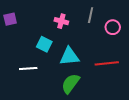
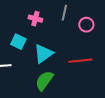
cyan triangle: (69, 56) -> (43, 54), turned -30

